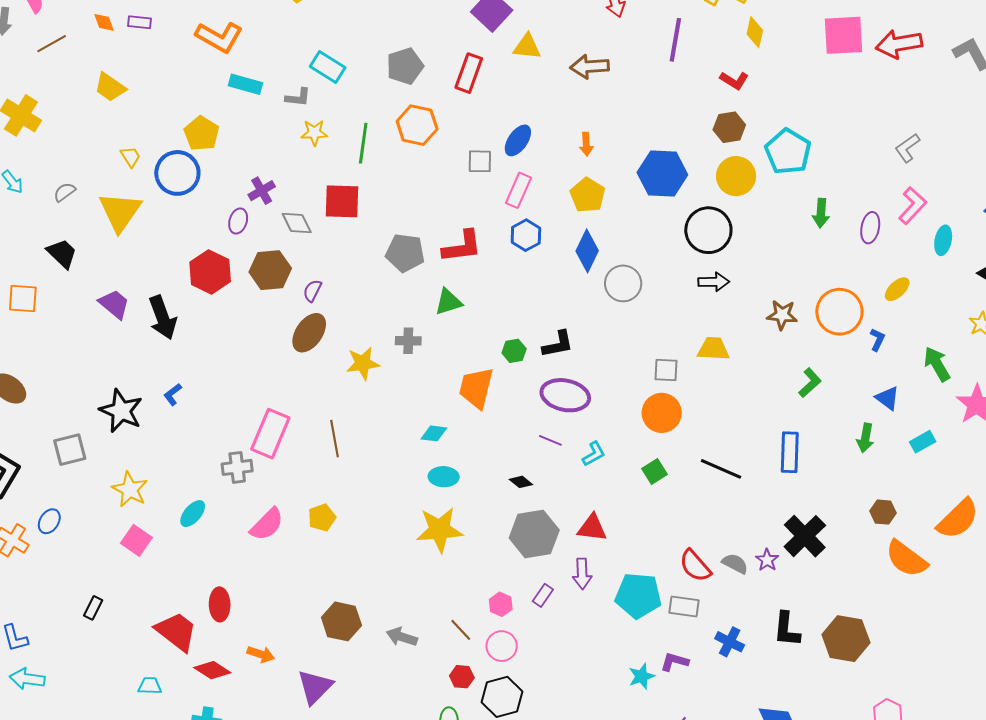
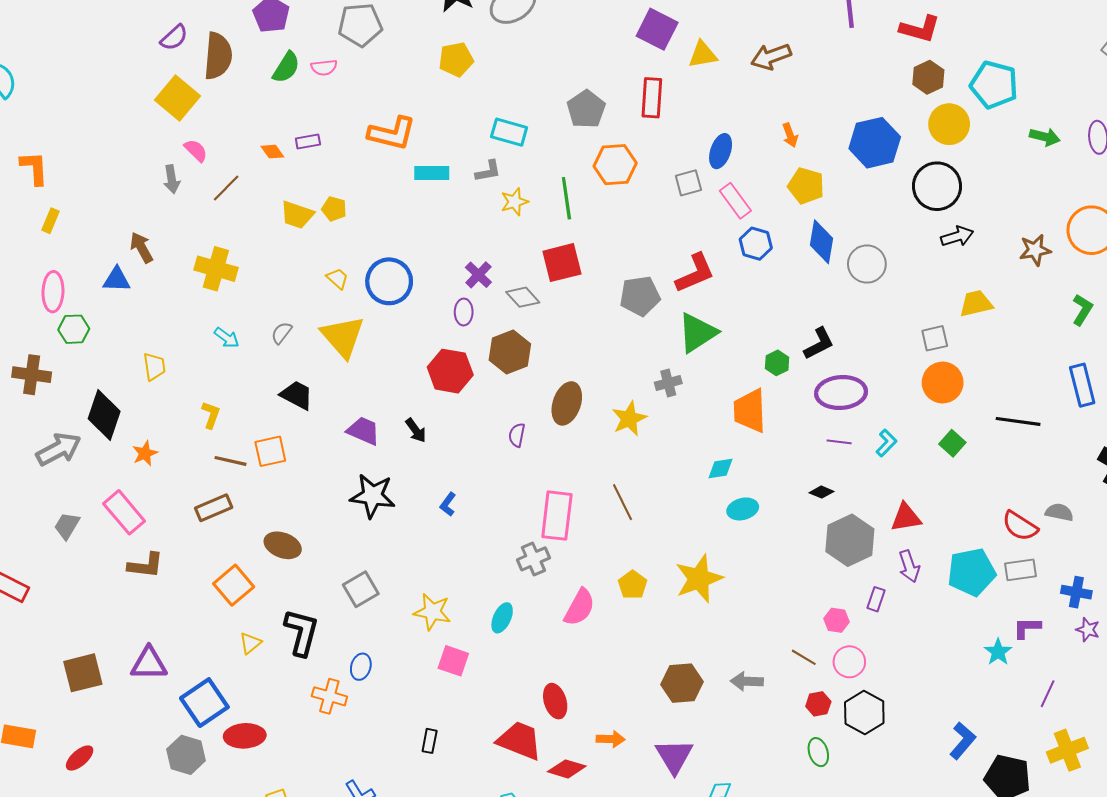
red L-shape: (734, 80) -> (920, 29), size x1.4
yellow pentagon: (201, 133) -> (334, 209), moved, size x0.7
pink rectangle: (518, 190) -> (735, 201), turned -44
green arrow: (821, 213) -> (1045, 137), turned -64
purple semicircle: (312, 291) -> (517, 435), moved
green triangle: (448, 302) -> (697, 333), size x1.4
black arrow: (163, 318) -> (416, 430), size x0.6
black star: (121, 411) -> (373, 496), moved
yellow star: (440, 530) -> (699, 579), moved
purple star: (767, 560) -> (1088, 630), moved

